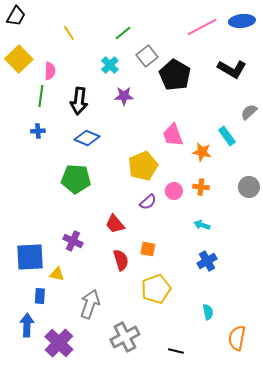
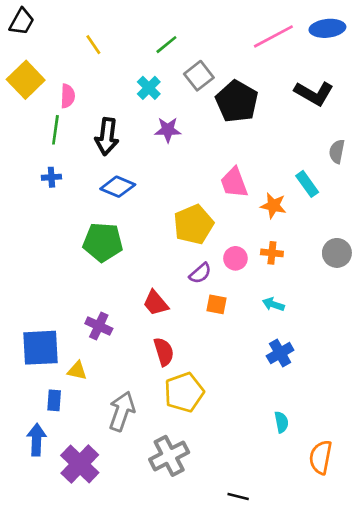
gray semicircle: (249, 112) -> (337, 151), turned -36
orange square: (148, 249) -> (216, 304), moved
yellow pentagon: (156, 289) -> (184, 392), moved
black line: (176, 351) -> (238, 496), moved

